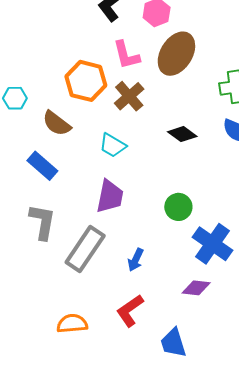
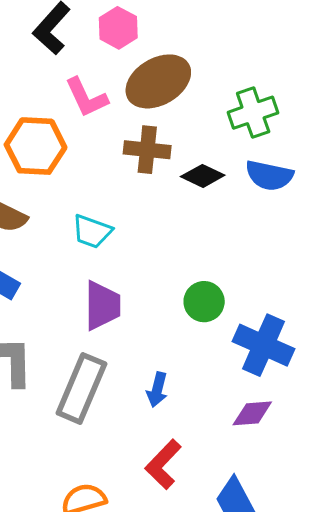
brown ellipse: (176, 54) -> (158, 81), turned 39
brown cross: (129, 96) -> (147, 150), moved, turned -32
black diamond: (182, 134) -> (203, 176), moved

